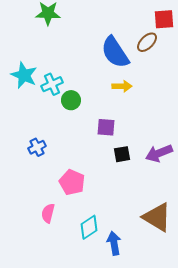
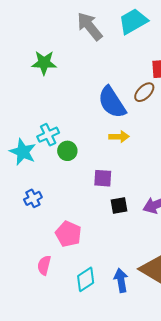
cyan star: (24, 75) -> (23, 152), moved
blue arrow: (114, 243) -> (121, 280), moved

